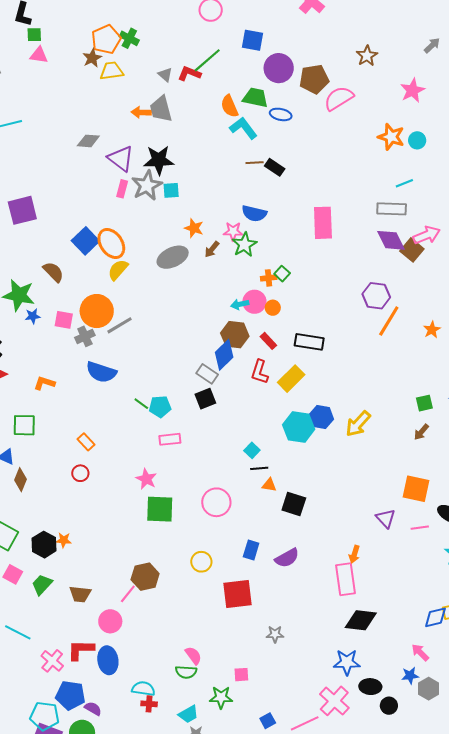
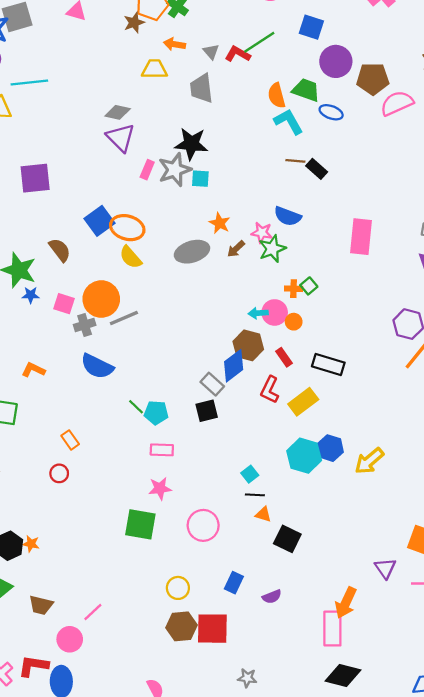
yellow trapezoid: (112, 71) -> (154, 69), moved
orange arrow: (141, 112) -> (174, 44), moved
purple triangle: (121, 159) -> (121, 138), moved
orange ellipse: (111, 243) -> (127, 228), turned -48
yellow semicircle: (118, 270) -> (131, 257), turned -90
pink star: (146, 479) -> (160, 488), moved, turned 30
orange arrow: (354, 554) -> (346, 603), size x1.6
purple semicircle: (287, 558) -> (272, 597), size x0.7
brown hexagon: (145, 577) -> (182, 626), moved

